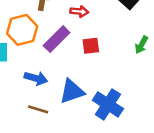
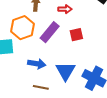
blue triangle: (72, 91) -> (65, 71), turned -35

